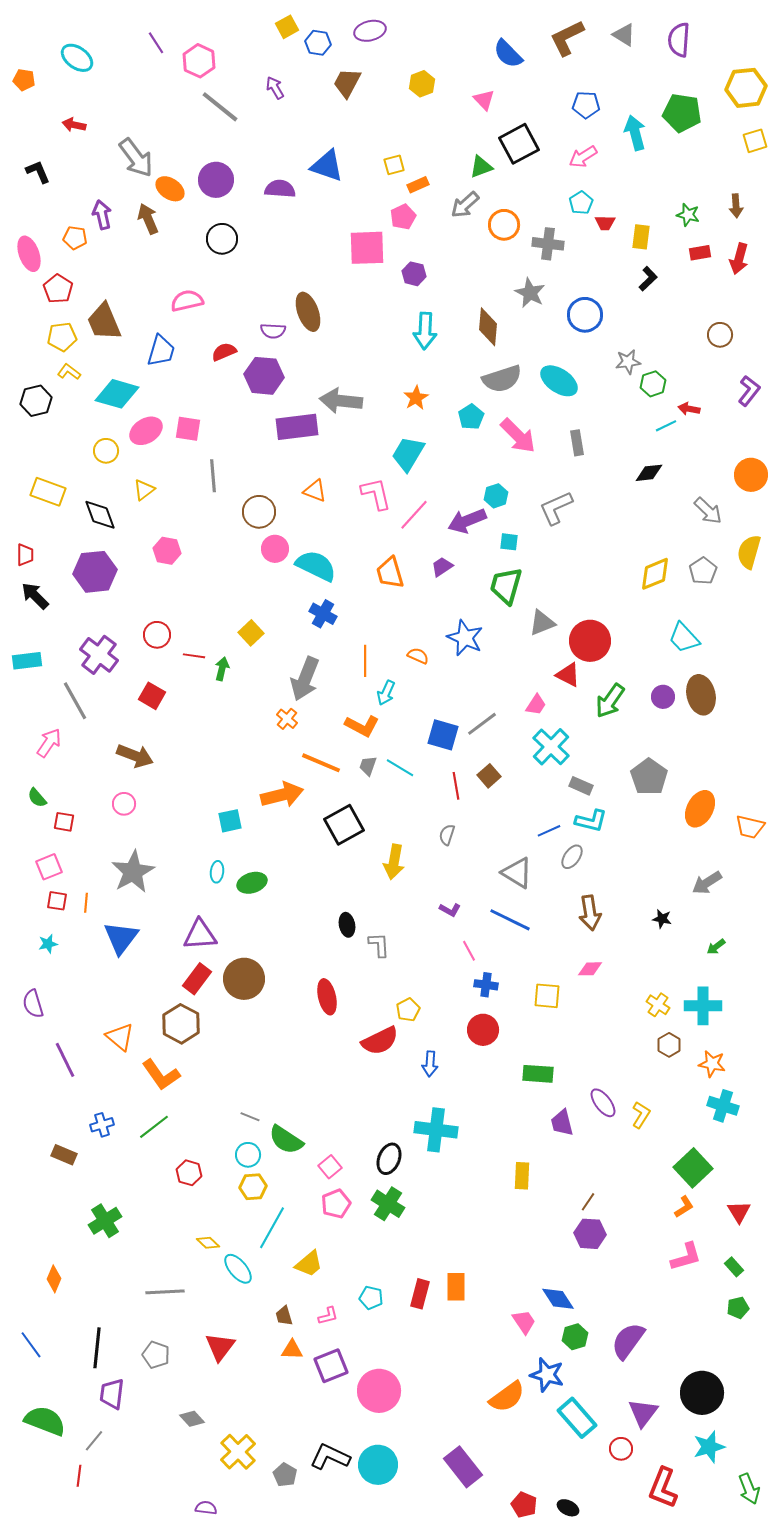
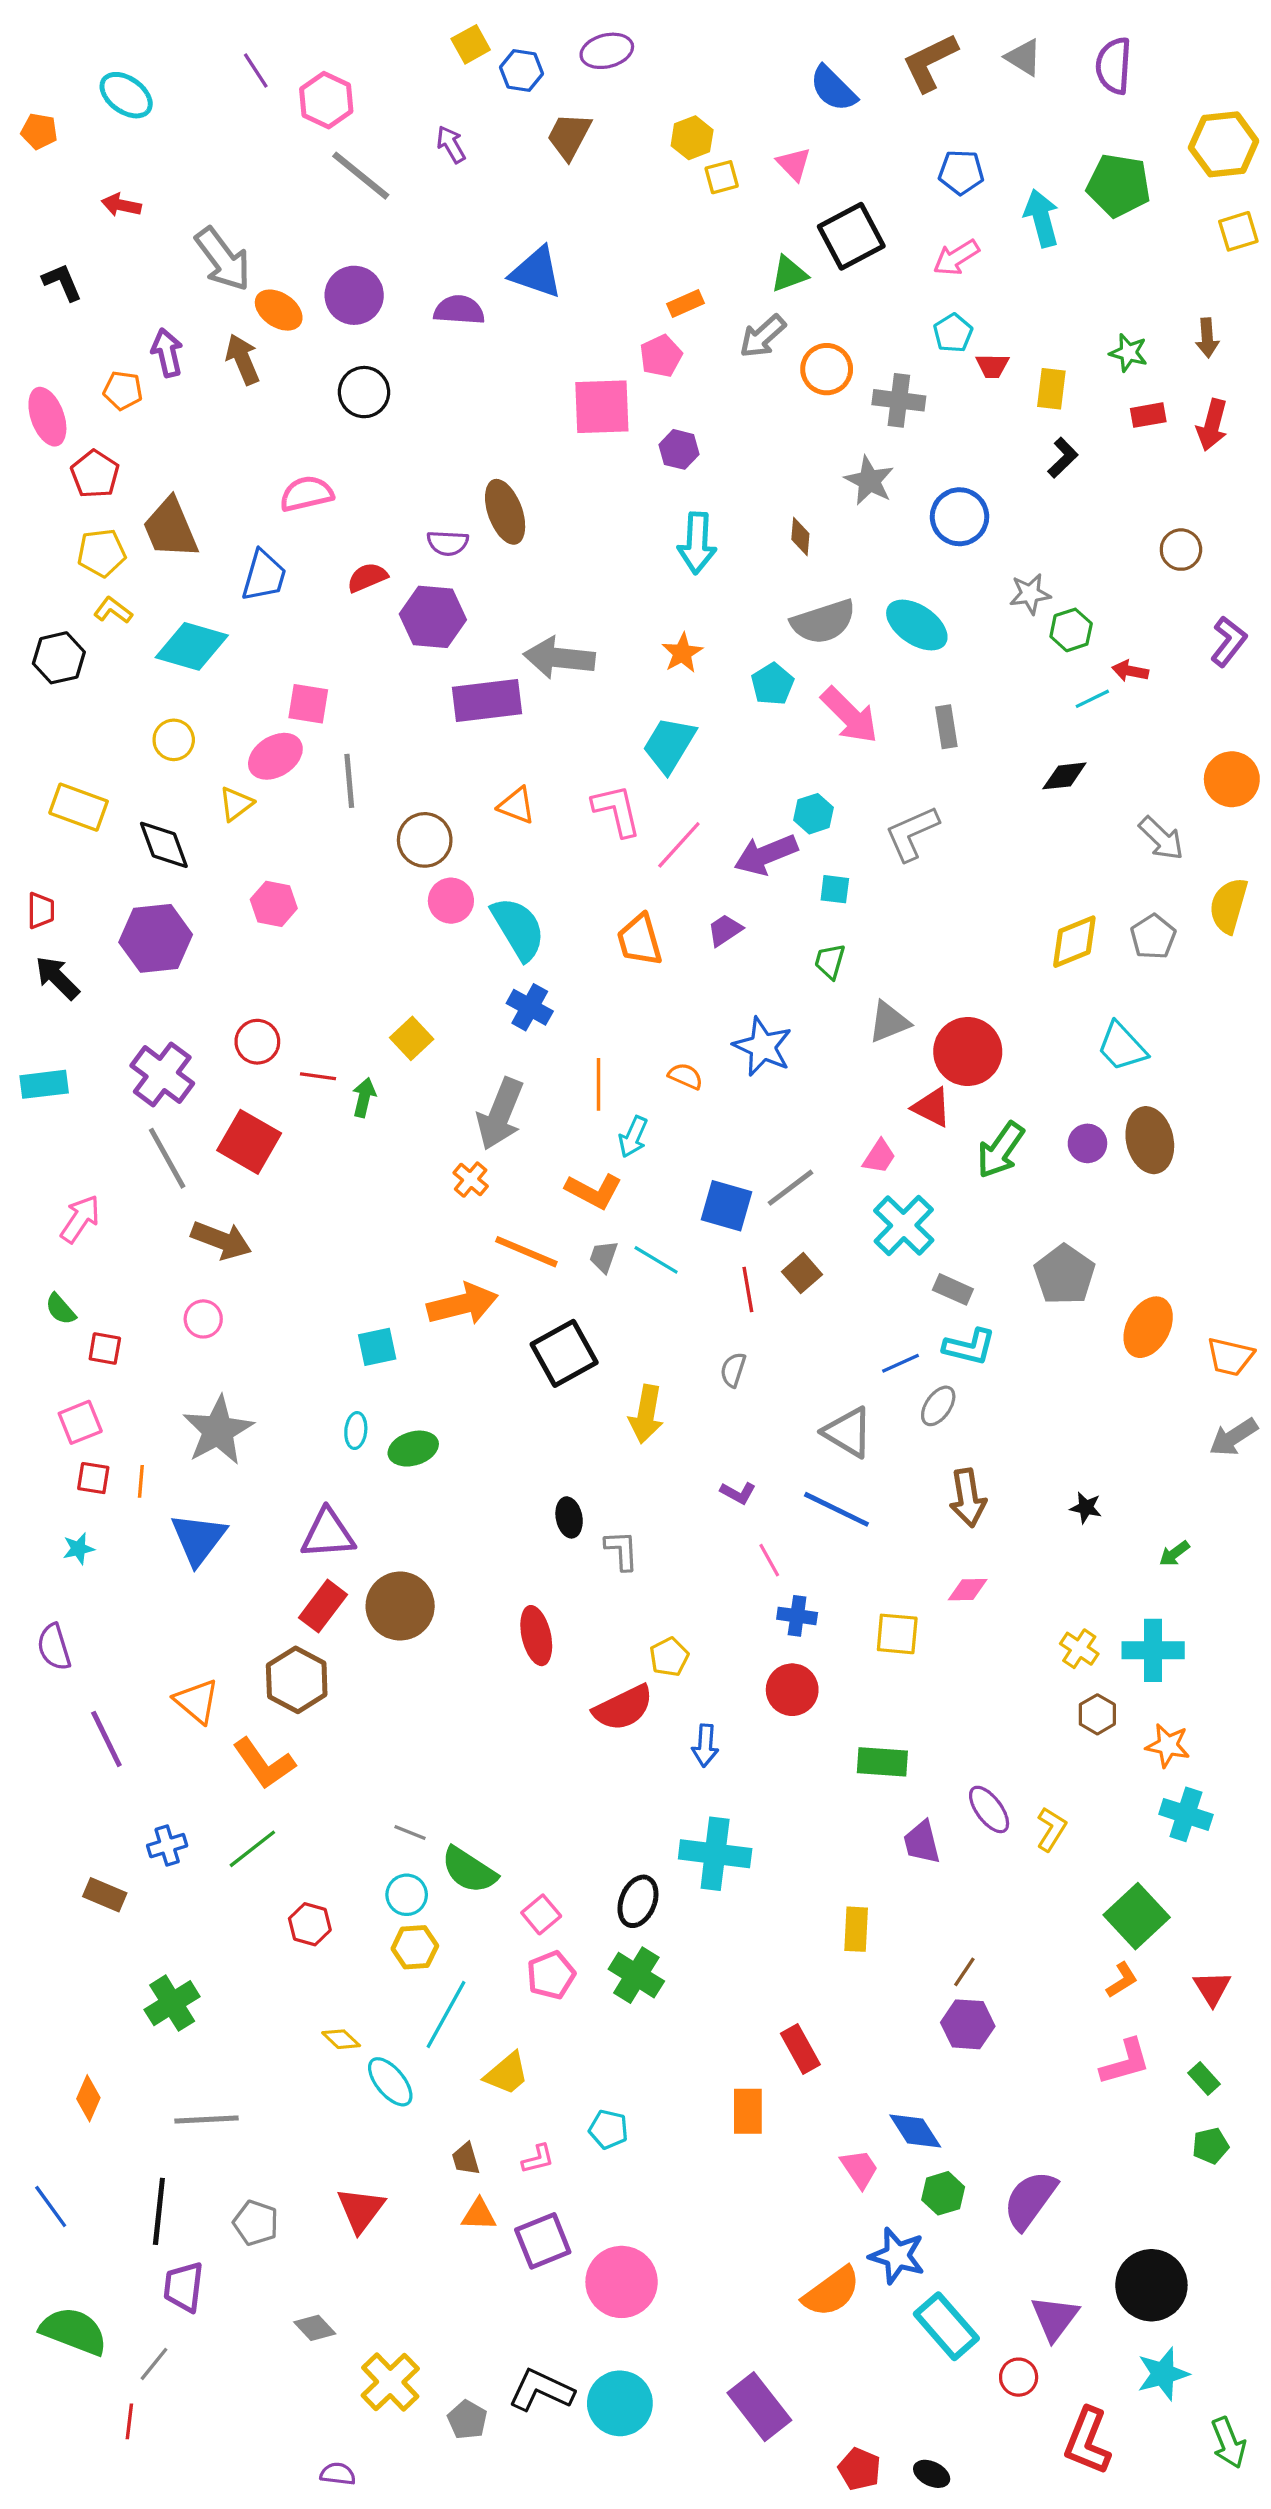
yellow square: (394, 165) -> (722, 177), moved
brown diamond: (488, 327) -> (800, 536), size x0.6
pink ellipse: (146, 431) -> (275, 756), moved
cyan semicircle: (316, 566) -> (518, 929), turned 33
green trapezoid: (506, 586) -> (830, 961), size x0.6
red square: (152, 696) -> (249, 1142), size x1.4
gray line: (75, 701) -> (167, 1158), moved
gray arrow: (707, 883) -> (1233, 1437), moved
gray line: (165, 1292) -> (207, 2120), moved
red rectangle: (420, 1294) -> (800, 2049), moved, turned -44

